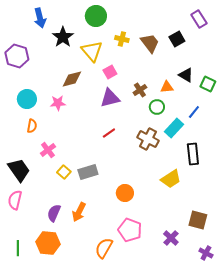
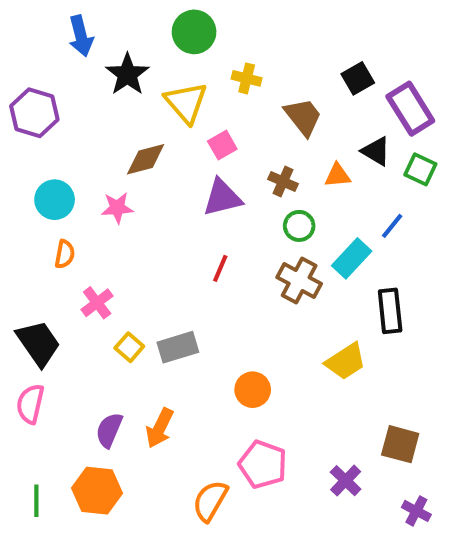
purple rectangle: (199, 19) -> (410, 109), moved, size x1.4
brown trapezoid: (150, 43) -> (303, 117), moved
brown cross: (140, 90) -> (283, 181), turned -32
green circle: (157, 107) -> (299, 226), moved
red line: (109, 133) -> (220, 268), turned -32

